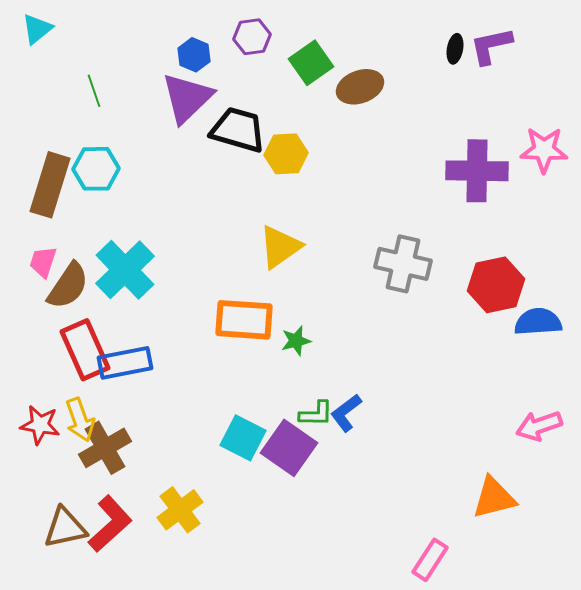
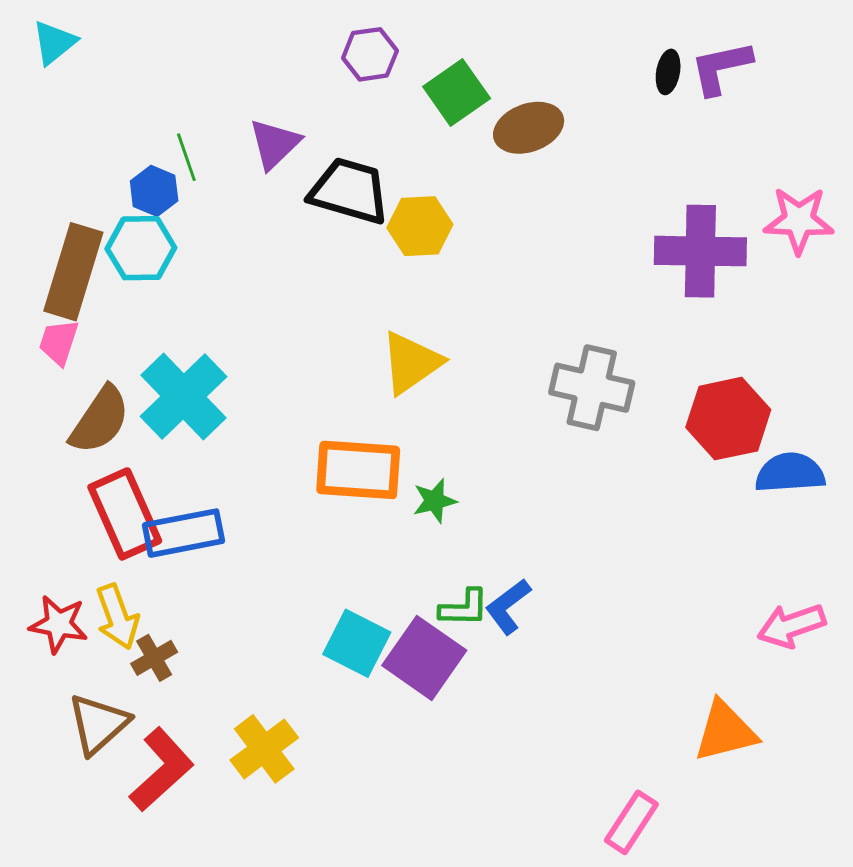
blue hexagon: (194, 55) -> (154, 191), moved
green line: (94, 91) -> (186, 157), moved
purple triangle: (187, 98) -> (275, 144), size x0.7
pink trapezoid: (43, 262) -> (59, 342), moved
brown cross: (105, 448) -> (154, 658), size x0.6
brown triangle: (65, 528) -> (98, 724), moved, turned -30

